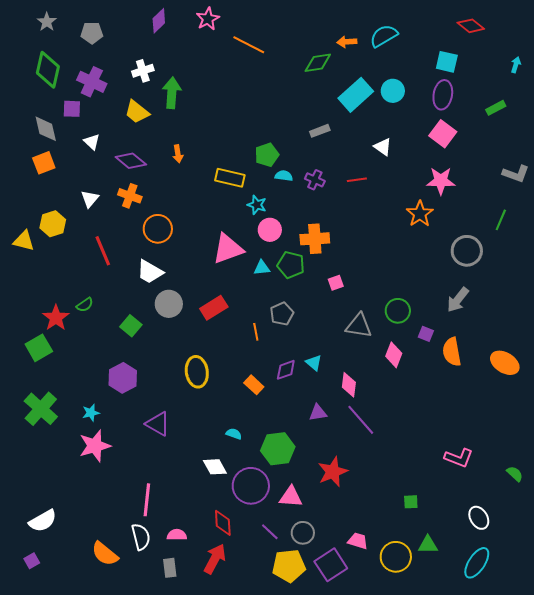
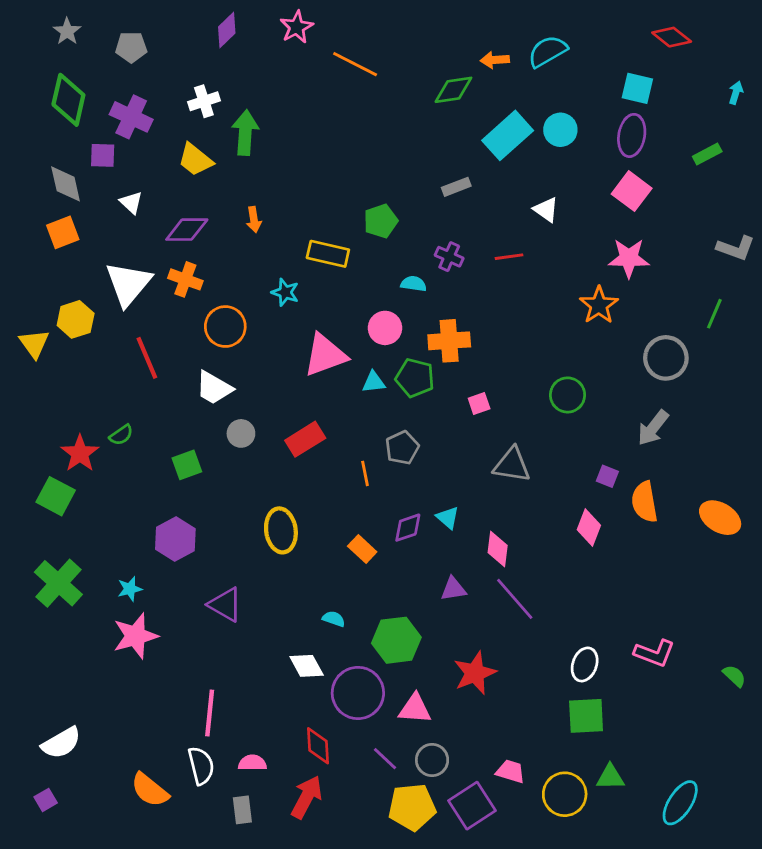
purple diamond: (131, 161) -> (187, 230), turned -40
cyan semicircle: (284, 176) -> (414, 284), moved
white triangle: (90, 199) -> (128, 284), size x1.8
cyan star: (257, 205) -> (285, 292), moved
yellow triangle: (24, 241) -> (34, 344), turned 40
gray circle: (169, 304) -> (241, 433), size x0.7
green circle: (398, 311) -> (568, 395), moved
green square: (131, 326) -> (187, 465), turned 30
green square: (39, 348) -> (56, 496), turned -32
pink diamond: (394, 355) -> (589, 528), moved
green square: (411, 502) -> (586, 716), size x1.8
white ellipse: (479, 518) -> (585, 664), moved, turned 50

